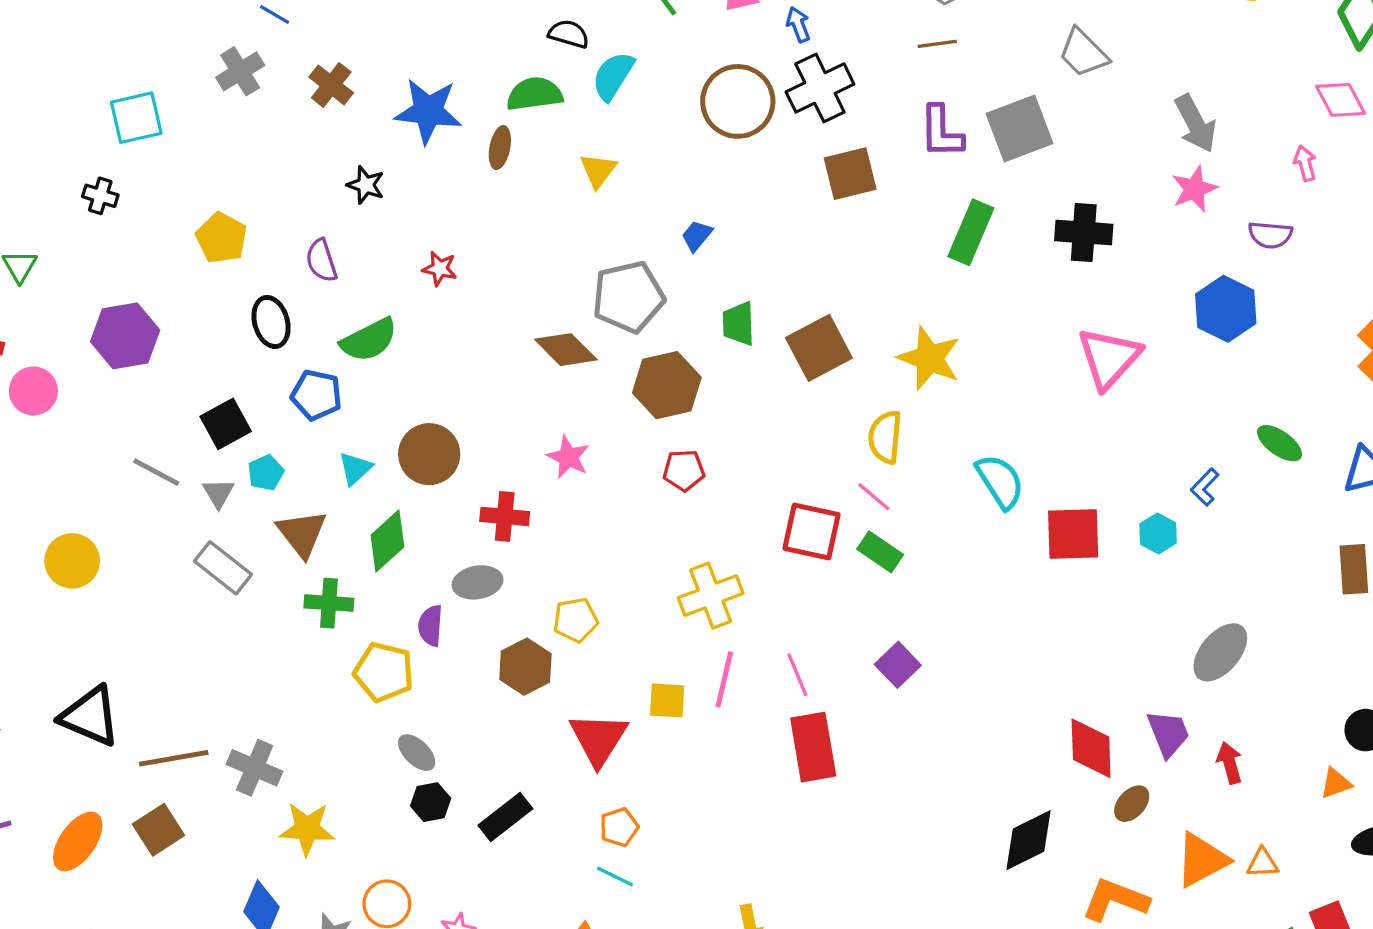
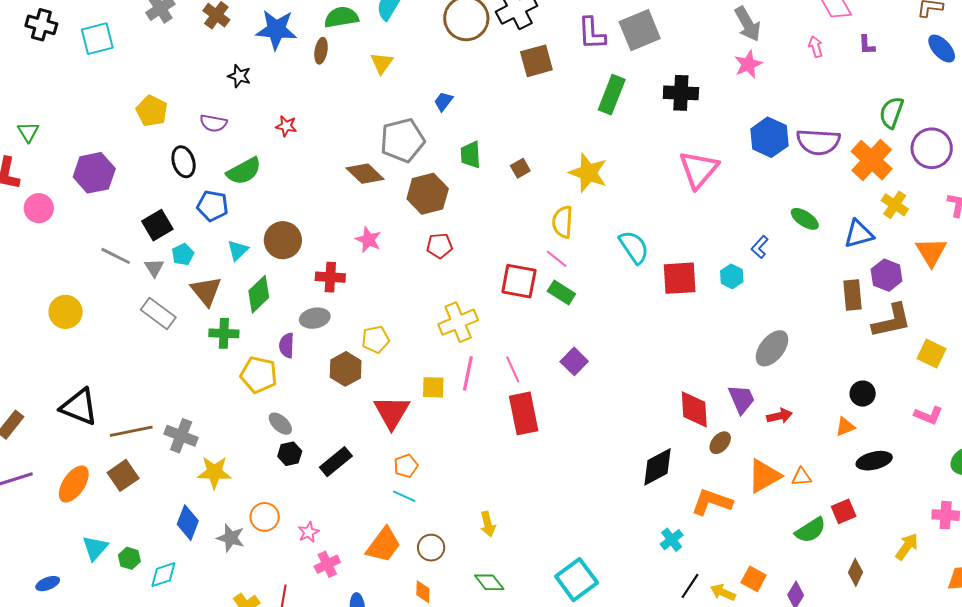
black cross: (100, 196) -> (41, 25), moved, size x1.4
purple semicircle: (1270, 235) -> (818, 142), moved, size x1.6
purple semicircle: (321, 261) -> (213, 123), turned -60
brown square: (819, 348) -> (520, 168), size x0.5
red arrow: (1230, 763) -> (780, 416), turned 95

